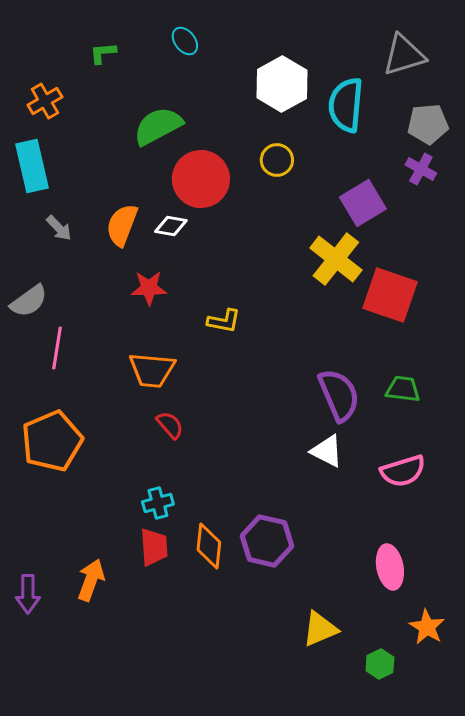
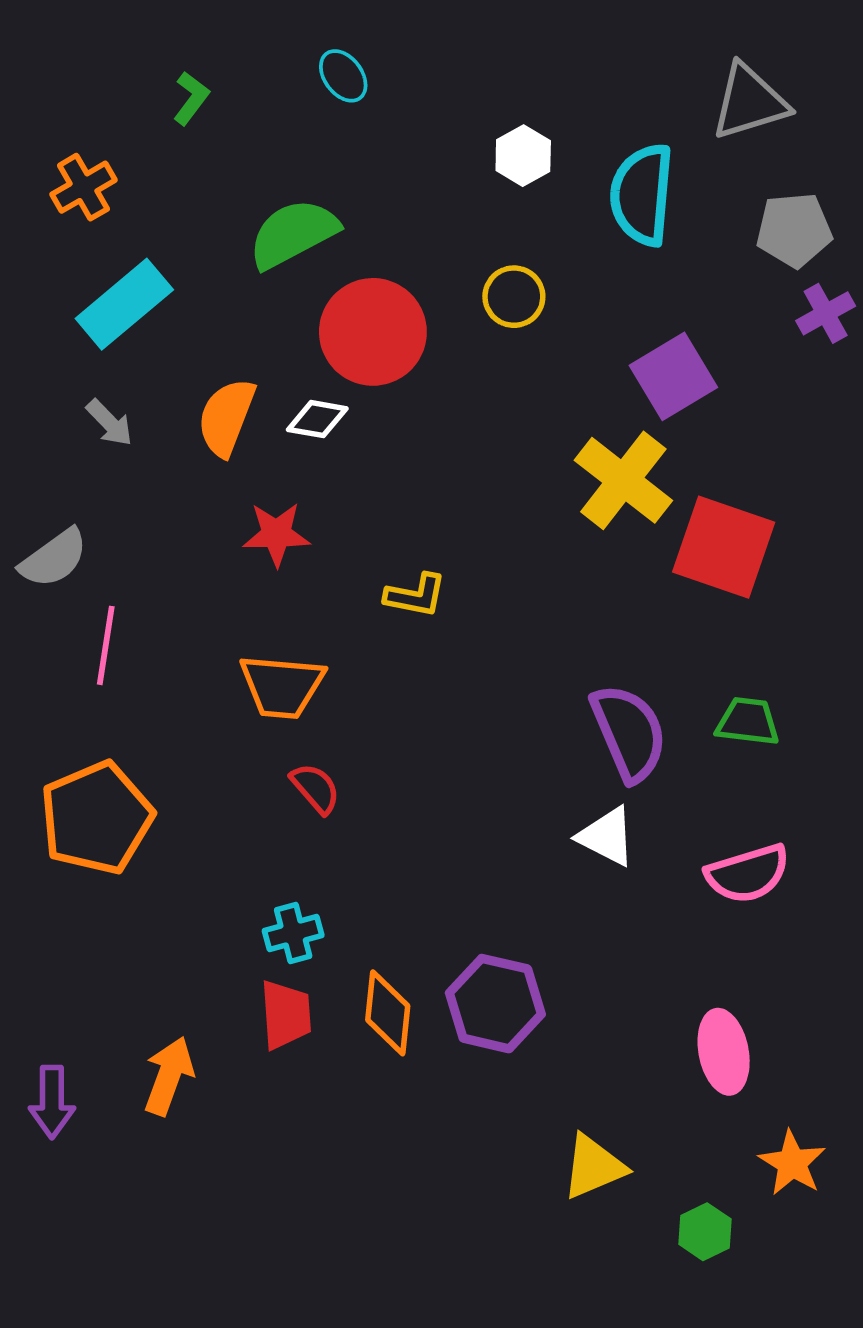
green L-shape: (103, 53) -> (191, 98), turned 132
white hexagon: (282, 84) -> (523, 156), size x0.6
cyan rectangle: (32, 166) -> (124, 304), moved, turned 63
purple cross: (421, 169) -> (826, 313), moved, turned 32

